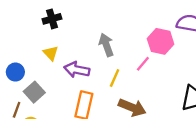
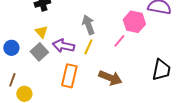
yellow line: (115, 78) -> (88, 47), moved
gray square: (34, 92) -> (39, 52), moved

